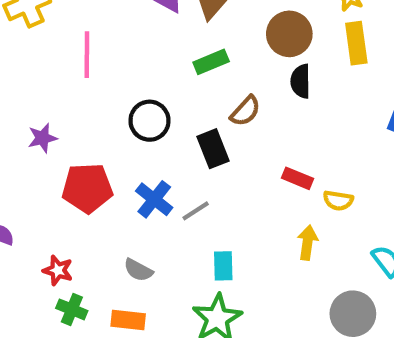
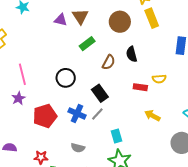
pink line: (87, 55) -> (22, 74), moved
black semicircle: (301, 81) -> (132, 54), moved
black rectangle: (213, 149) -> (100, 93), moved
yellow semicircle: (338, 200) -> (159, 79), moved
yellow arrow: (307, 243) -> (152, 116), turned -56

